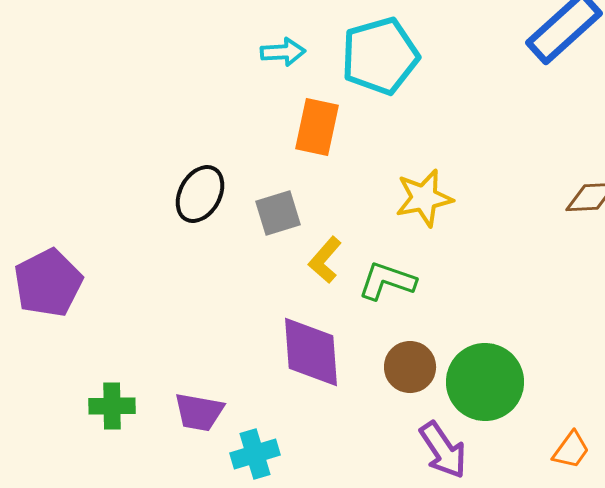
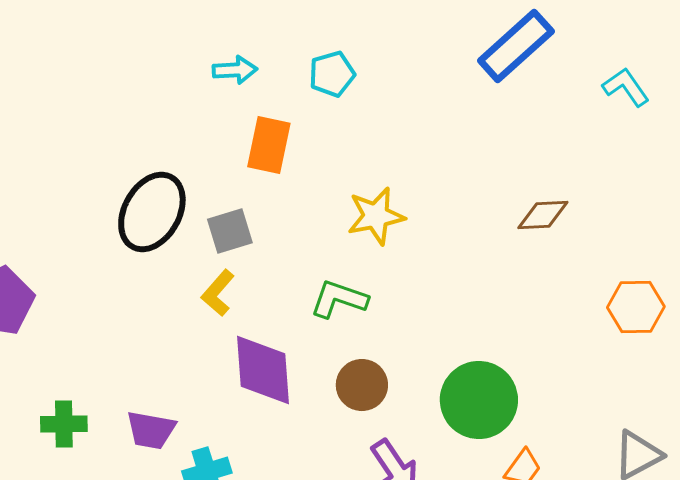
cyan pentagon: (380, 56) -> (332, 74), size x0.6
black ellipse: (200, 194) -> (152, 212), size x1.4
yellow L-shape: (325, 260) -> (218, 293), moved
green circle: (485, 382) -> (479, 400), moved

